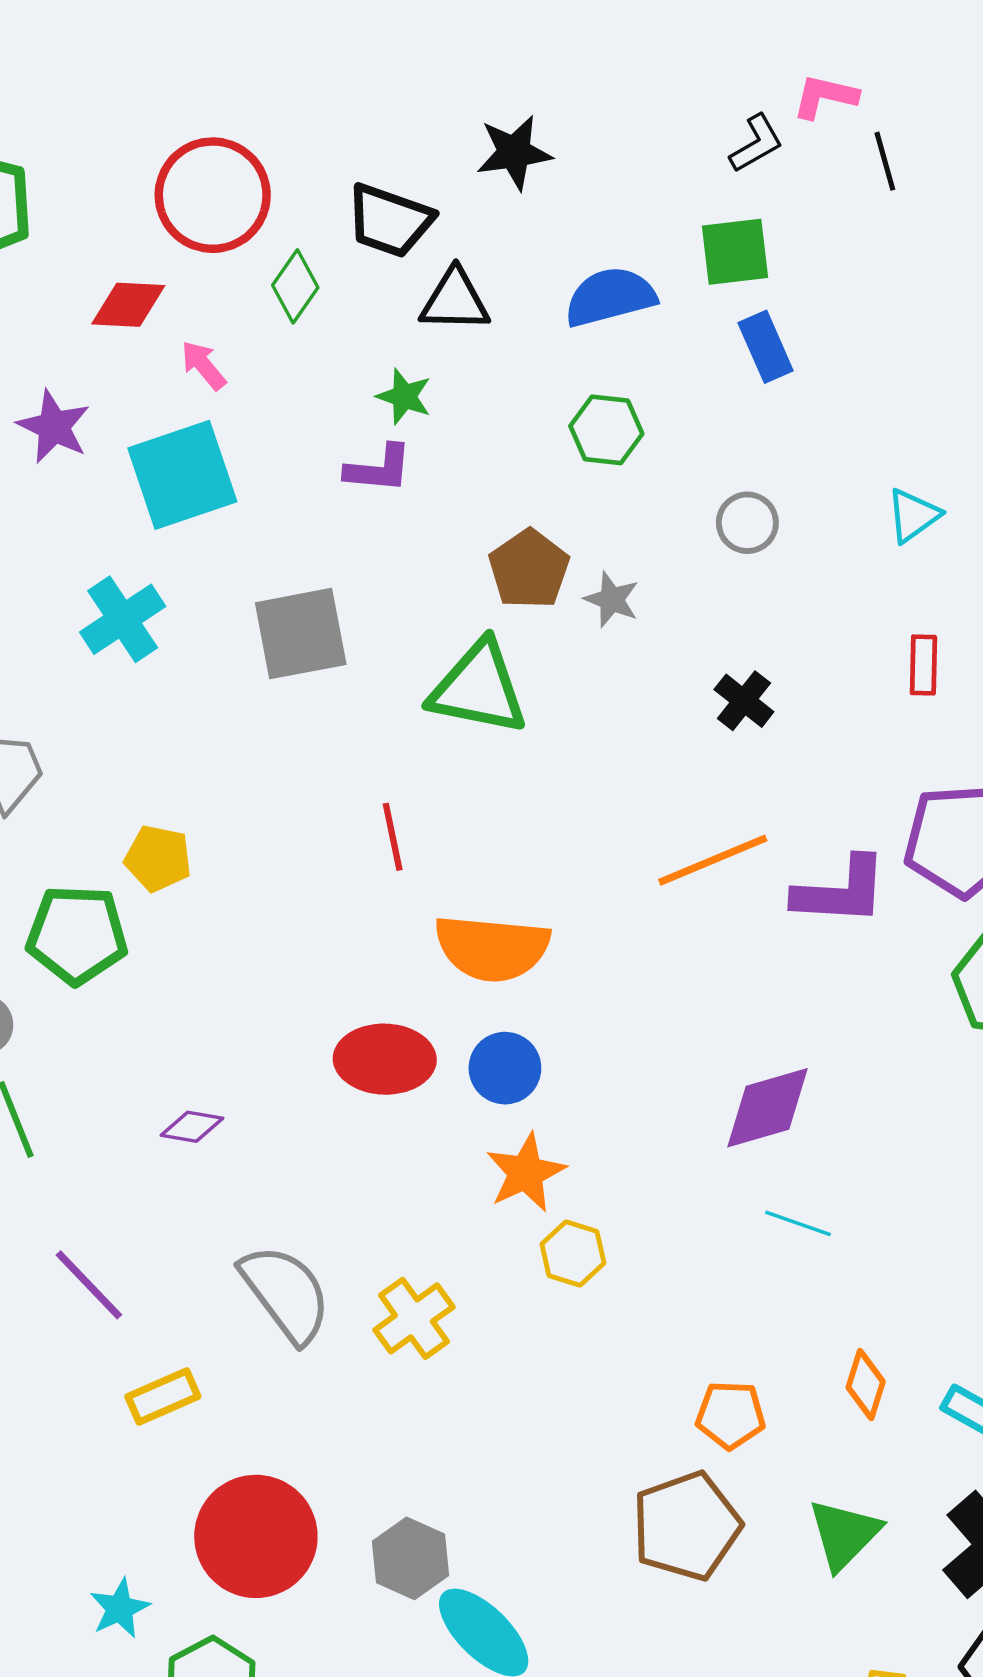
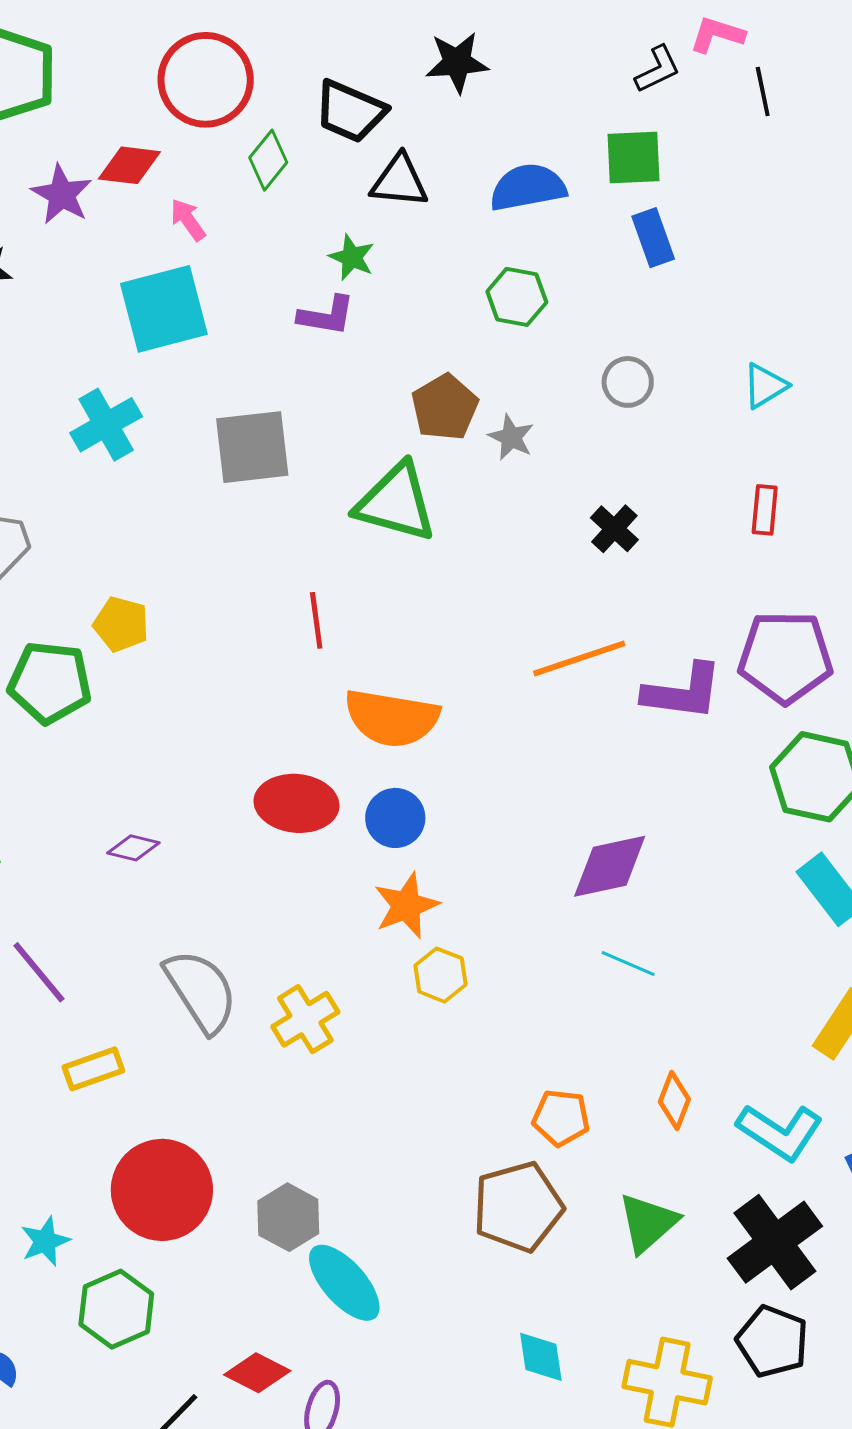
purple star: (54, 427) -> (62, 194), moved

